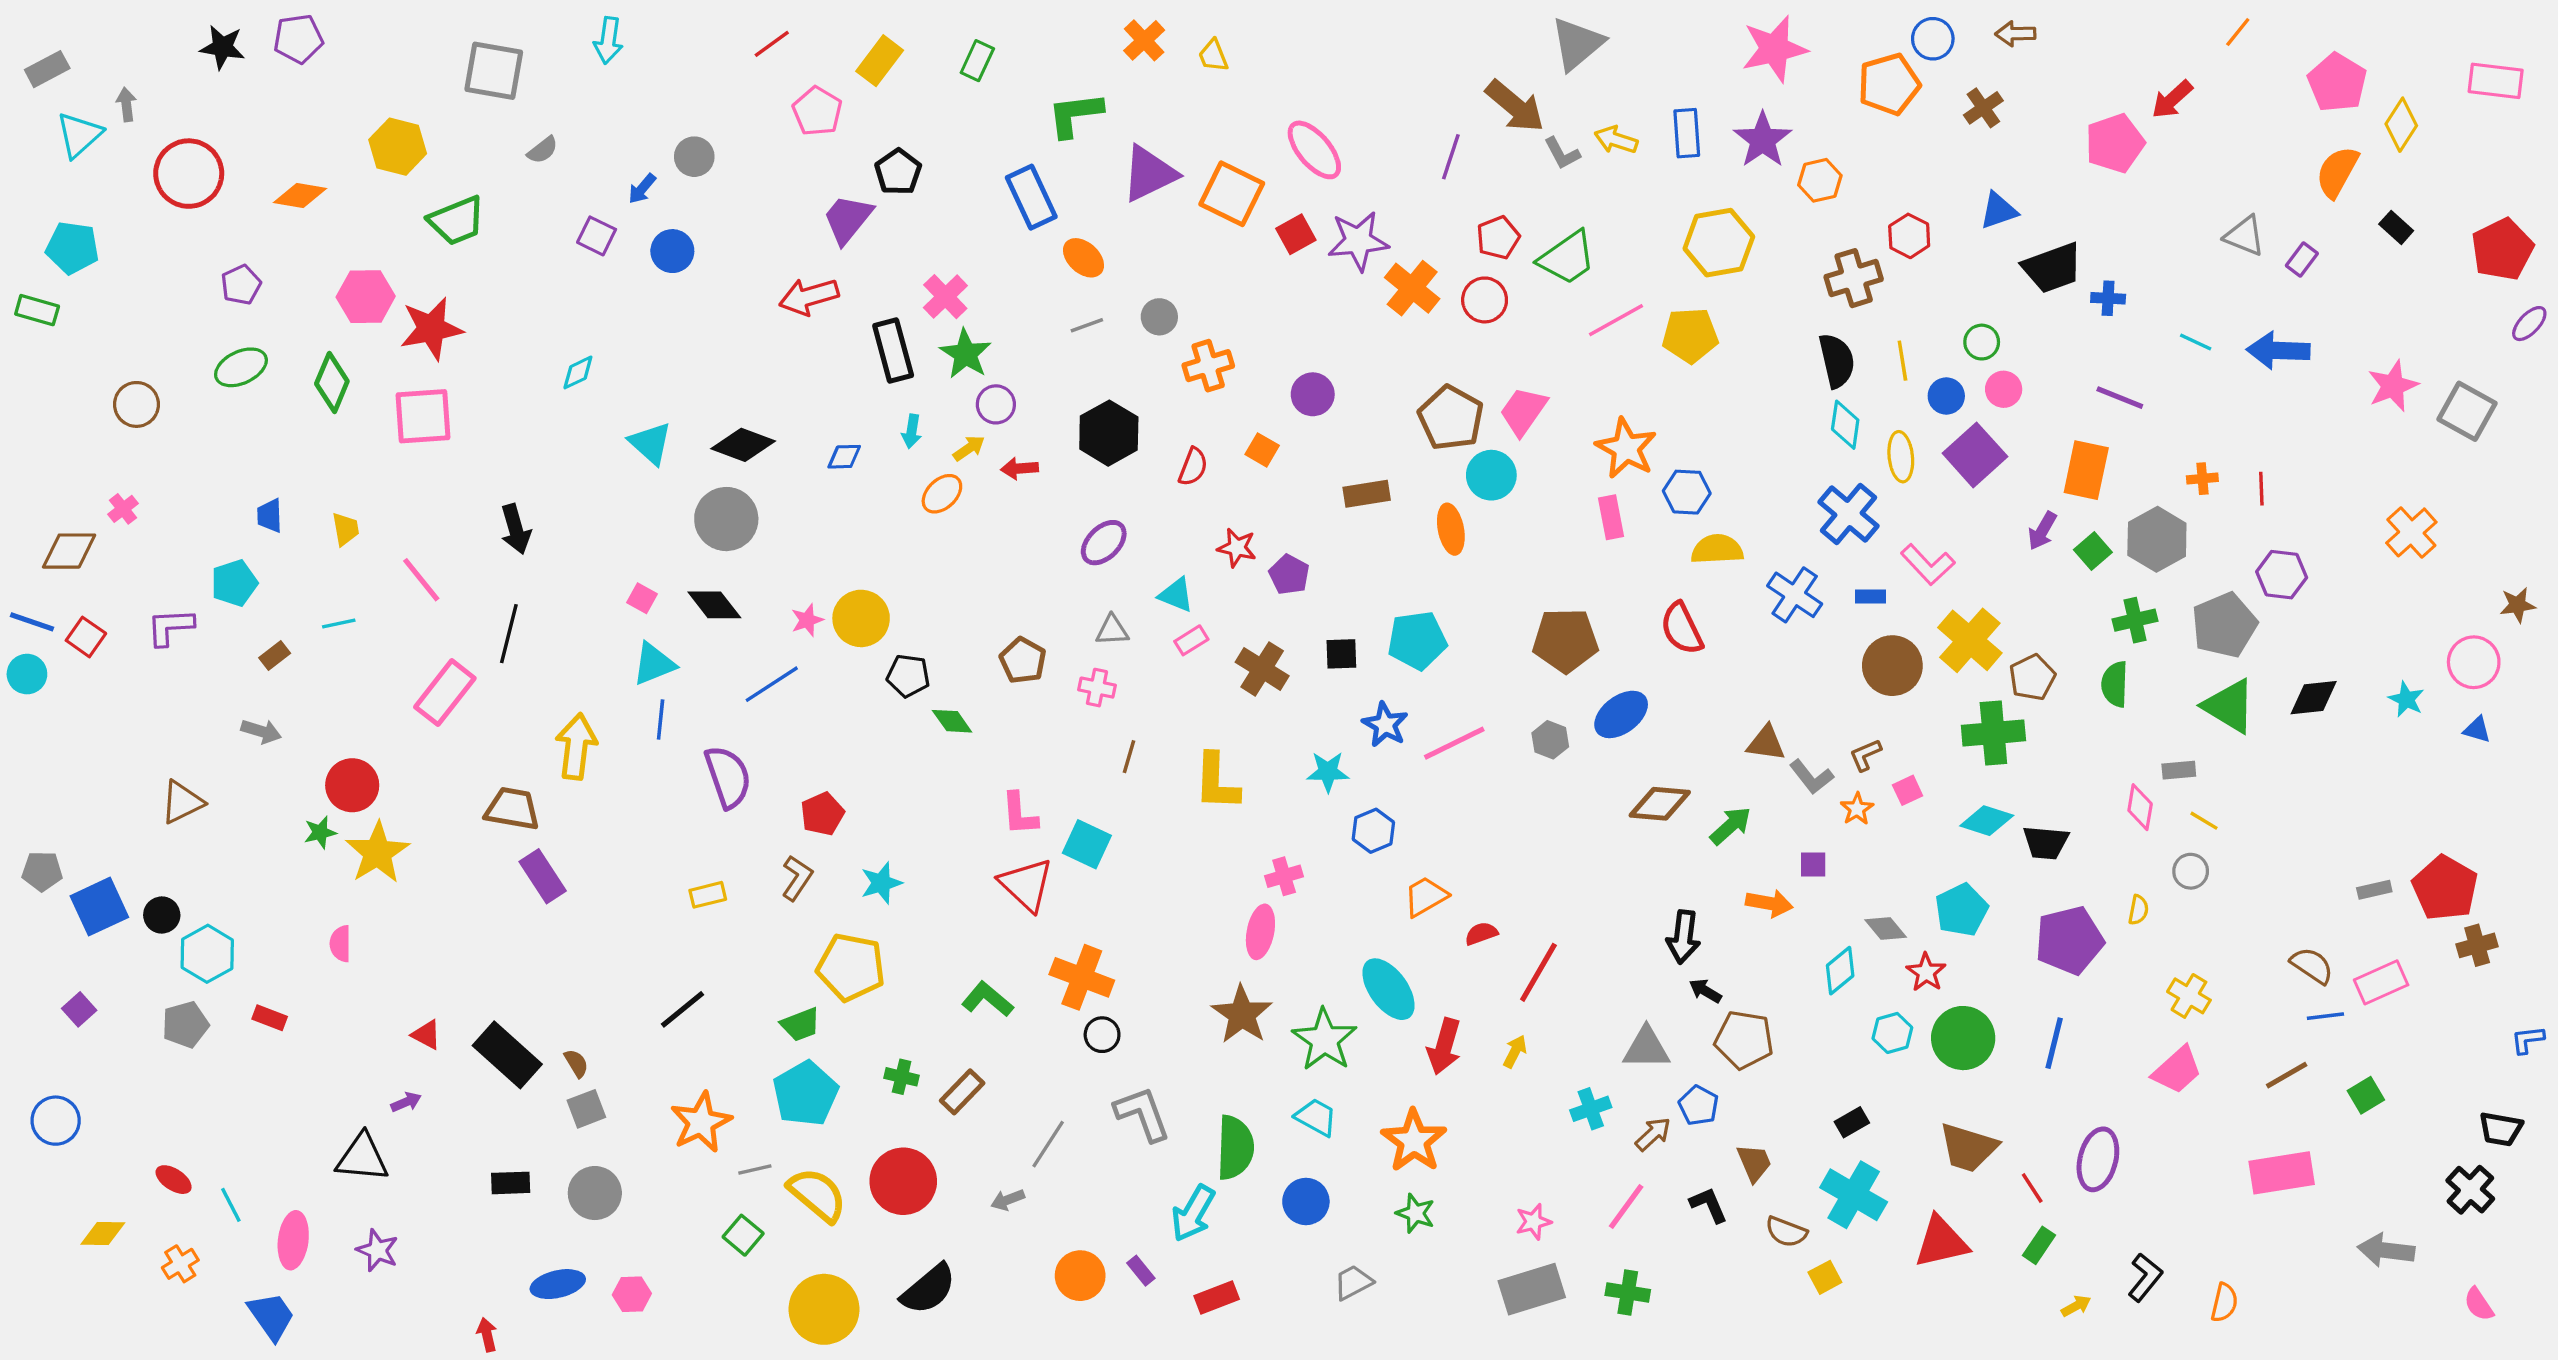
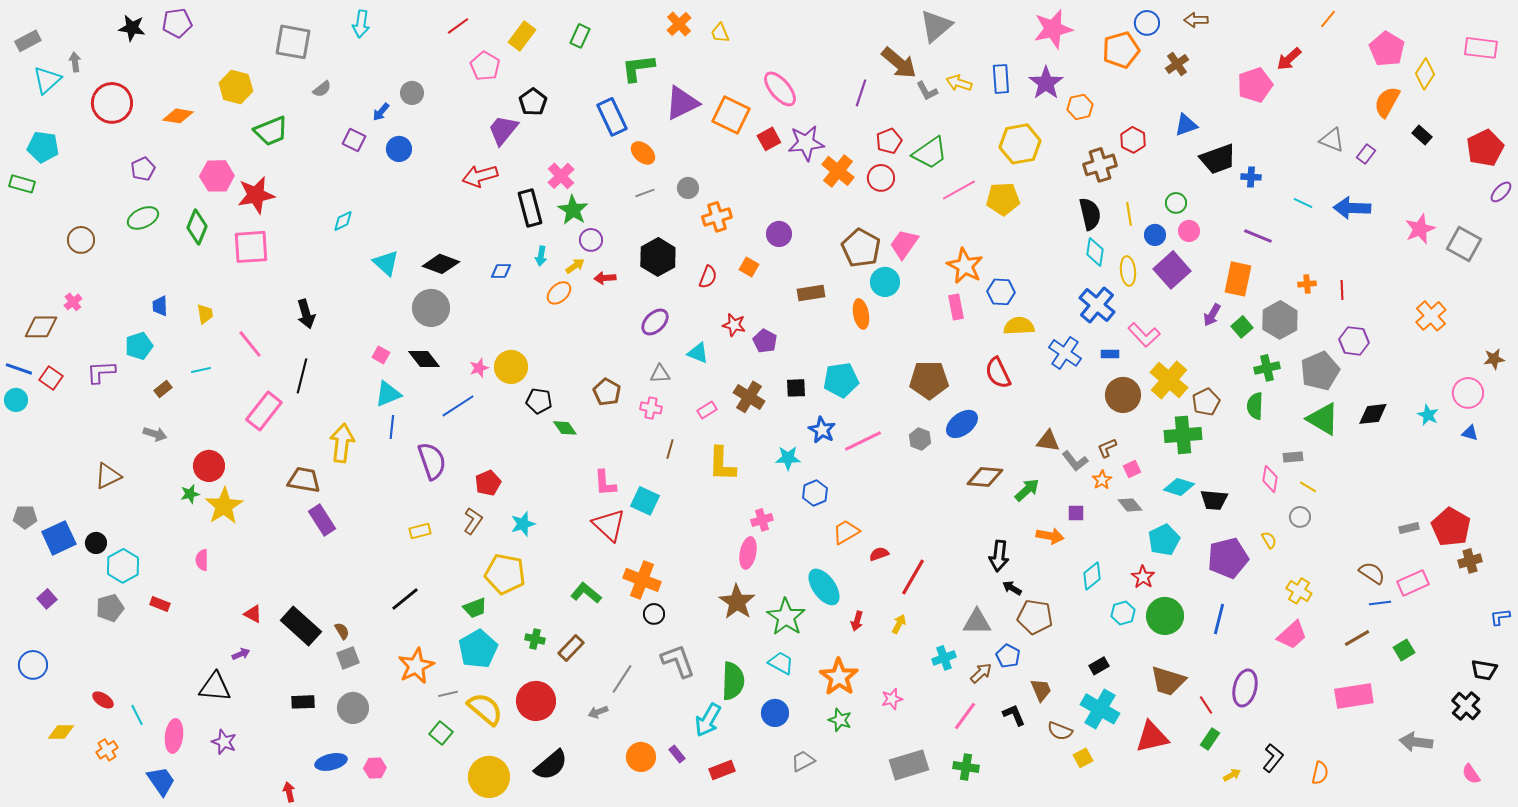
pink rectangle: (1191, 640) -> (707, 410), moved
yellow semicircle: (2138, 910) -> (1269, 540), turned -42
gray diamond: (1886, 928) -> (1130, 505), moved
red arrow: (1444, 1046) -> (857, 621), size x0.6
pink star: (1533, 1222) -> (892, 699), moved

